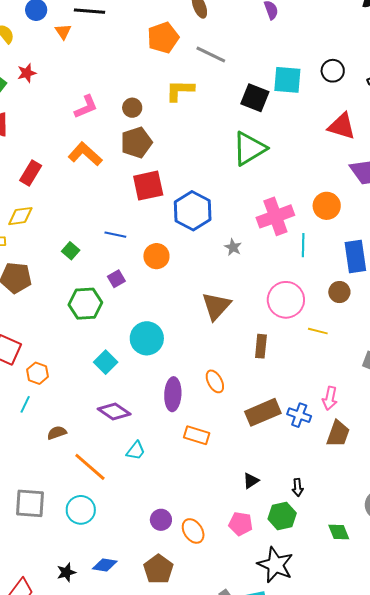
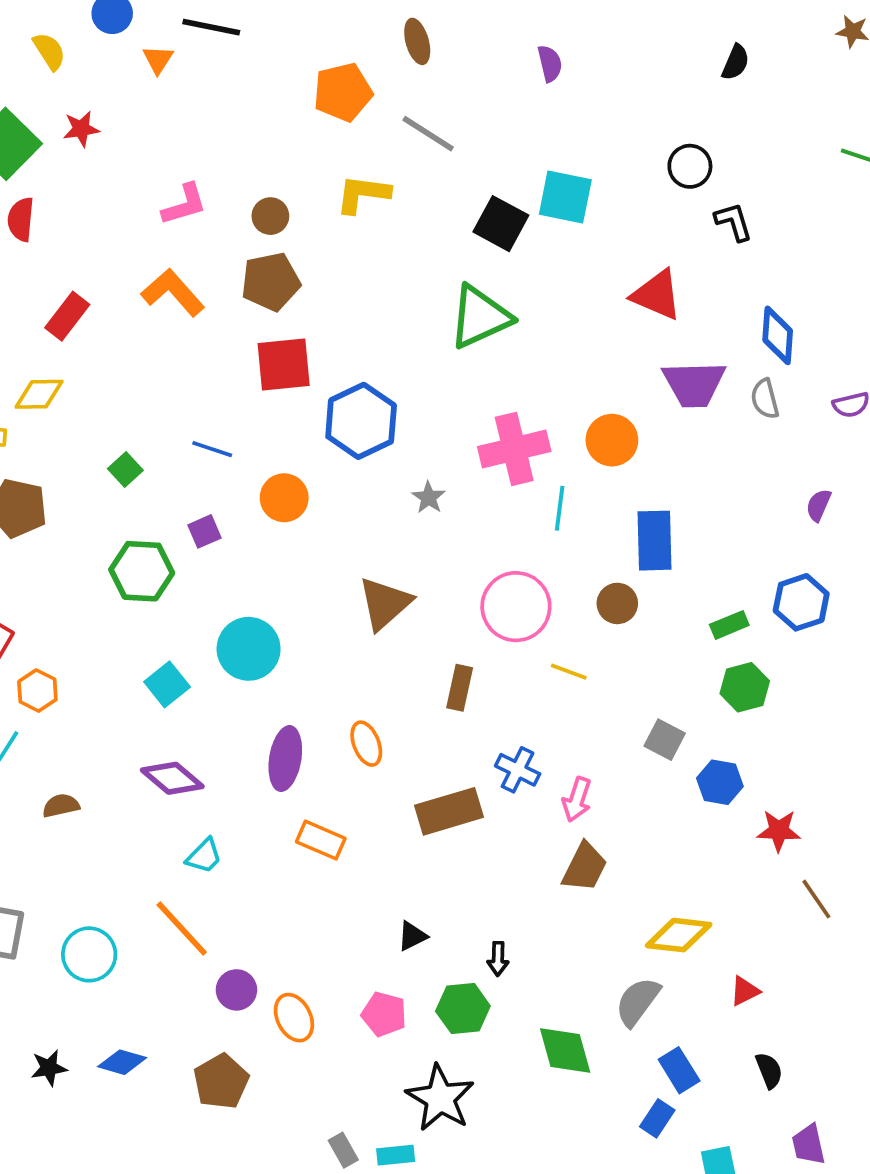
black circle: (333, 71) -> (690, 166), moved
blue cross: (299, 415) -> (518, 770), moved
orange line: (90, 467) -> (182, 929), moved
green diamond: (339, 532) -> (565, 1050), size x1.4

